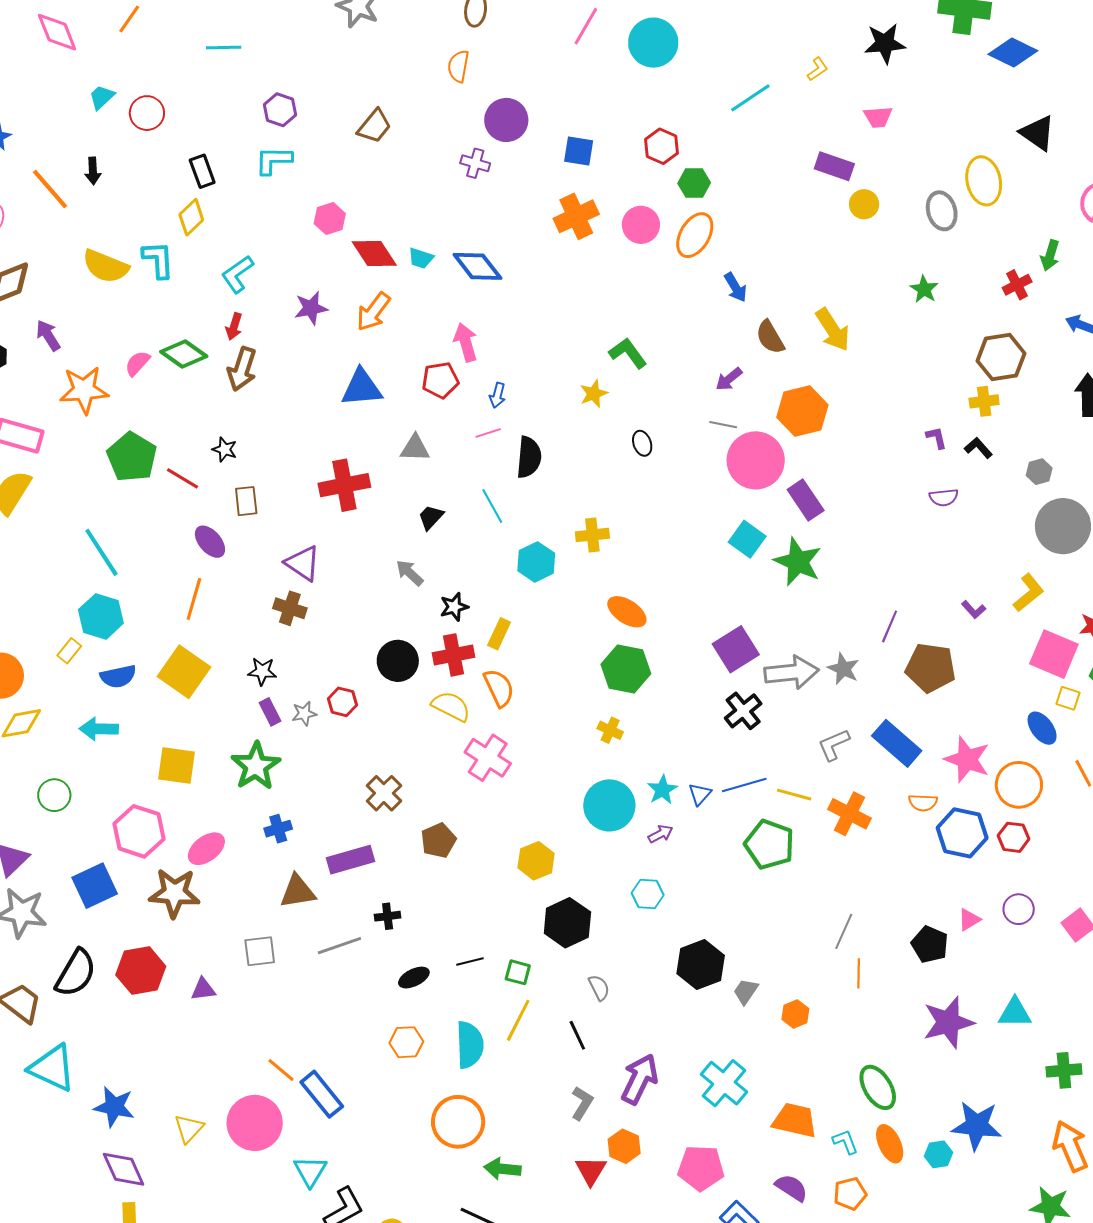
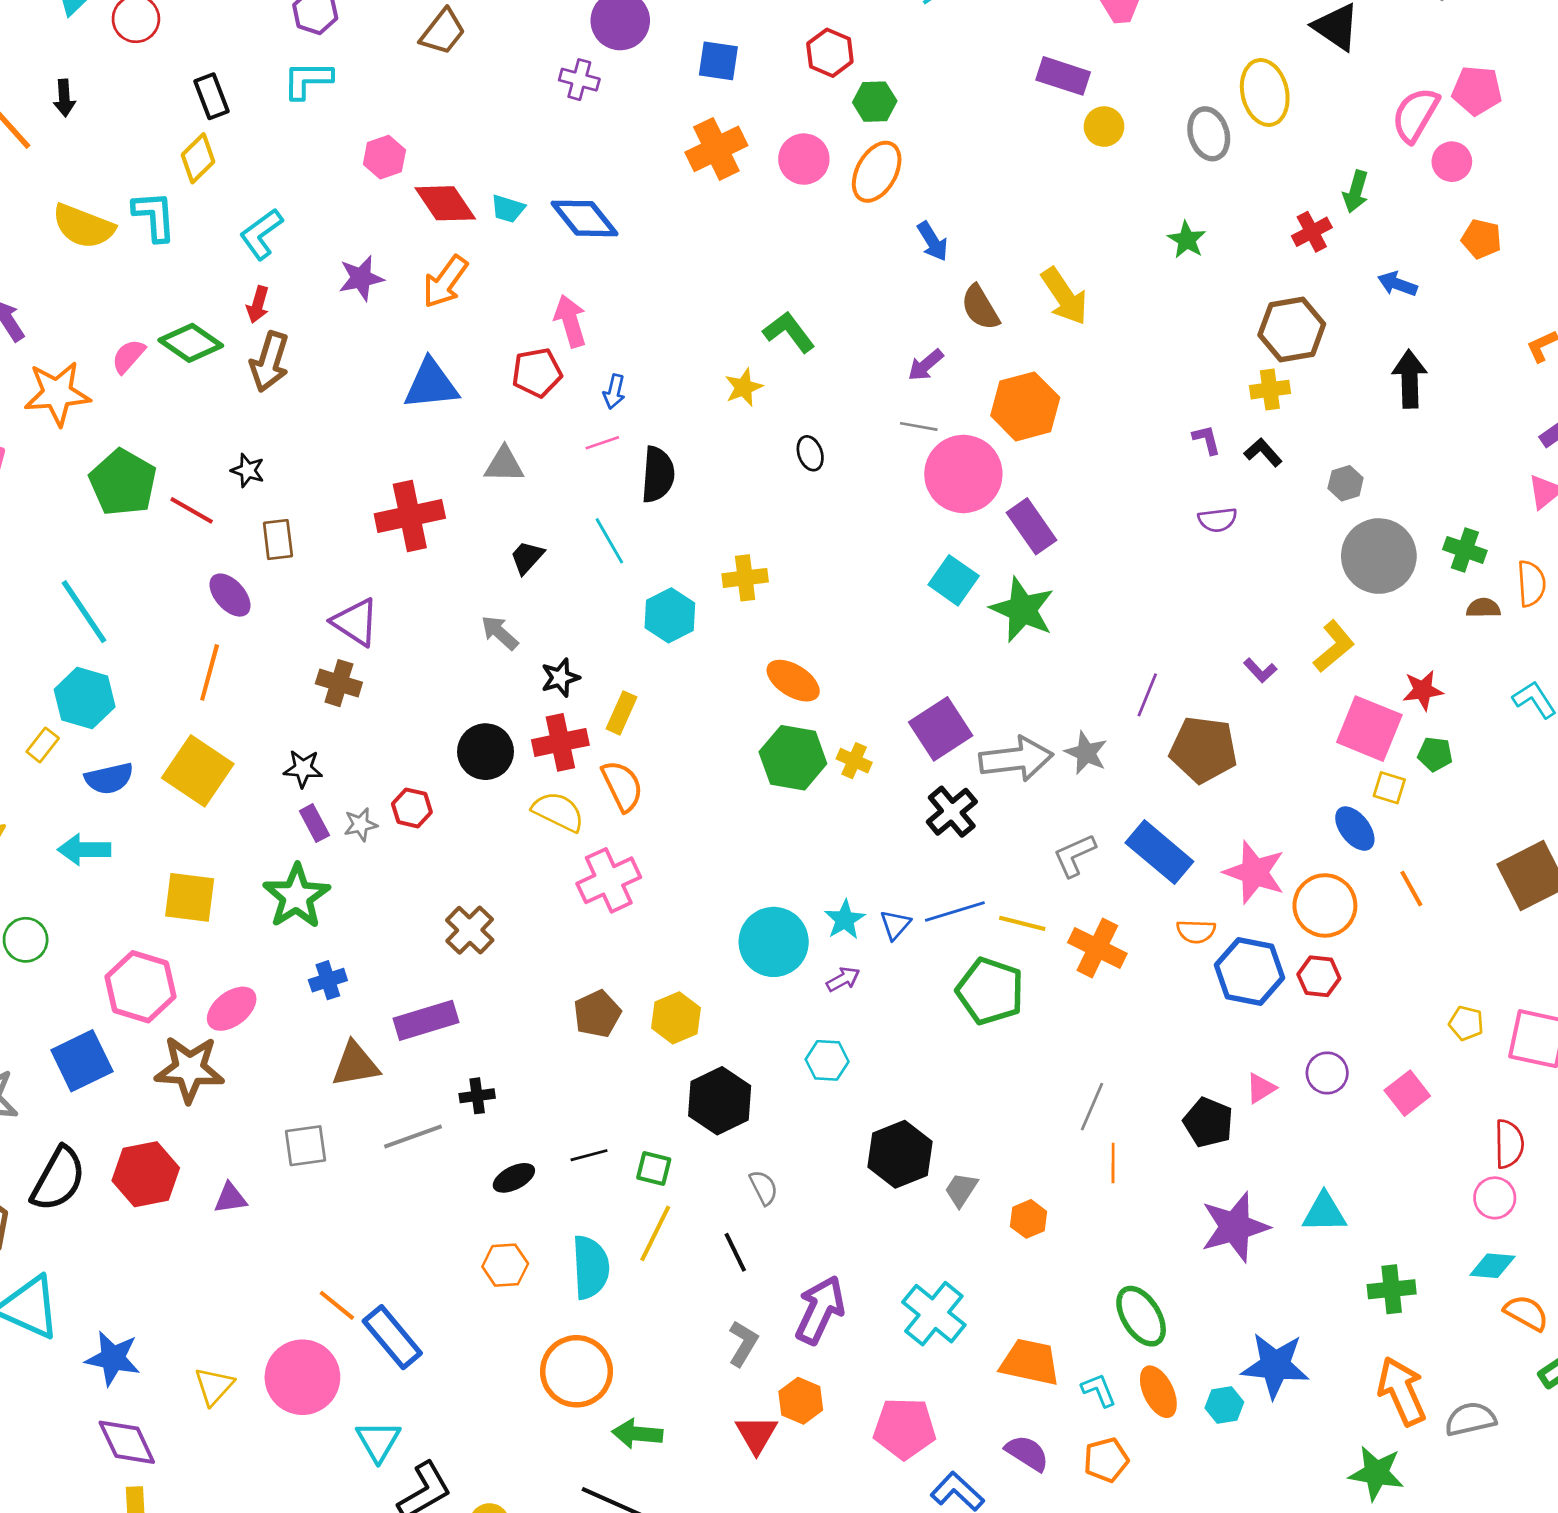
yellow cross: (610, 730) -> (854, 761), moved
pink cross: (488, 758) -> (609, 880), turned 33
brown pentagon: (438, 840) -> (597, 1014), moved

